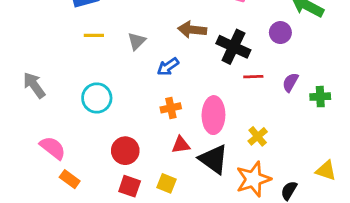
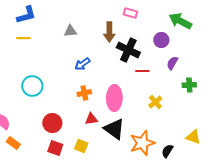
brown arrow: (192, 30) -> (109, 32), moved, turned -96
yellow line: (94, 35) -> (23, 38), moved
gray triangle: (137, 41) -> (70, 31), moved, turned 40
purple semicircle: (290, 82) -> (172, 63), moved
yellow cross: (258, 136) -> (155, 102), moved

